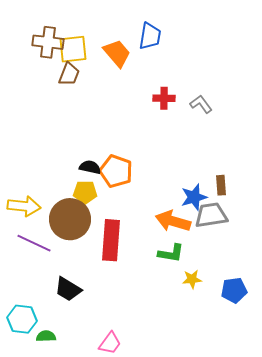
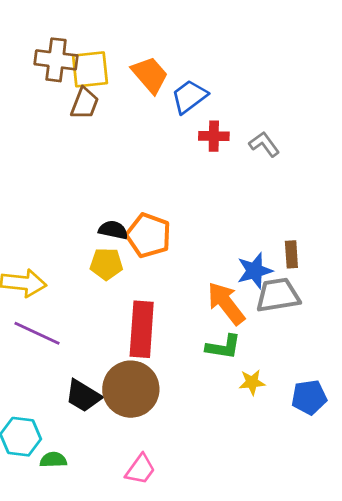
blue trapezoid: (150, 36) -> (189, 97), moved, turned -136
brown circle: (70, 219) -> (131, 389), moved
orange arrow: (173, 221) -> (226, 303), turned 36

